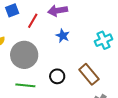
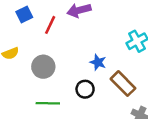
blue star: (63, 36) -> (98, 62), moved
gray circle: (24, 55) -> (43, 67), size x0.7

